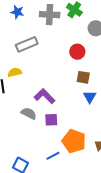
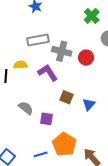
gray cross: (50, 15) -> (62, 51), moved
brown square: (83, 77) -> (67, 97), moved
purple L-shape: (45, 96) -> (48, 73), moved

